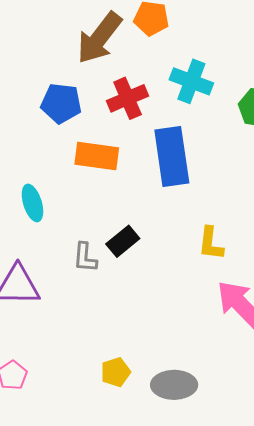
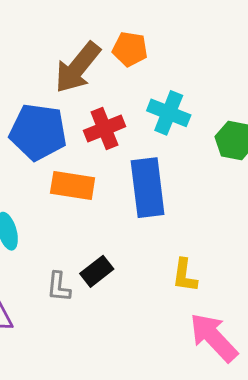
blue pentagon: (61, 103) -> (38, 132), size x1.4

